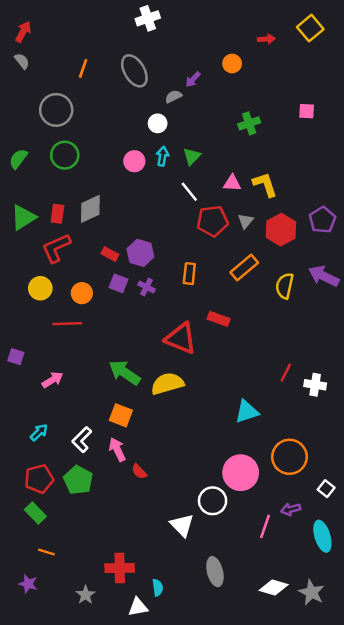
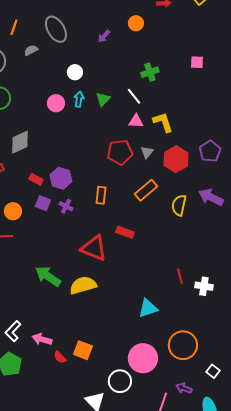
gray semicircle: (173, 96) -> (31, 50), moved
white line: (189, 192) -> (134, 96), moved
red line: (286, 373) -> (180, 276), turned -42
orange square: (121, 415) -> (83, 350), moved
pink arrow: (117, 449) -> (42, 339), turned -48
purple arrow: (291, 509) -> (184, 388), turned 35

